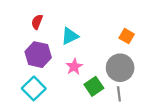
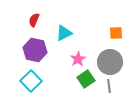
orange square: (127, 36) -> (116, 33), turned -32
pink star: (74, 67) -> (78, 59), moved

